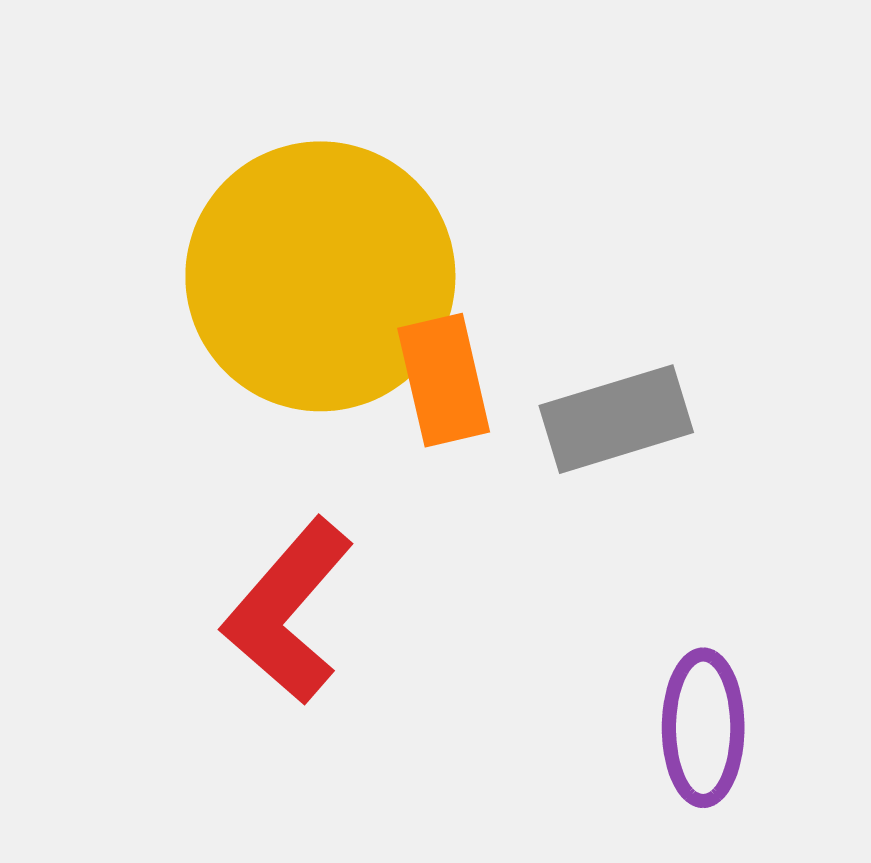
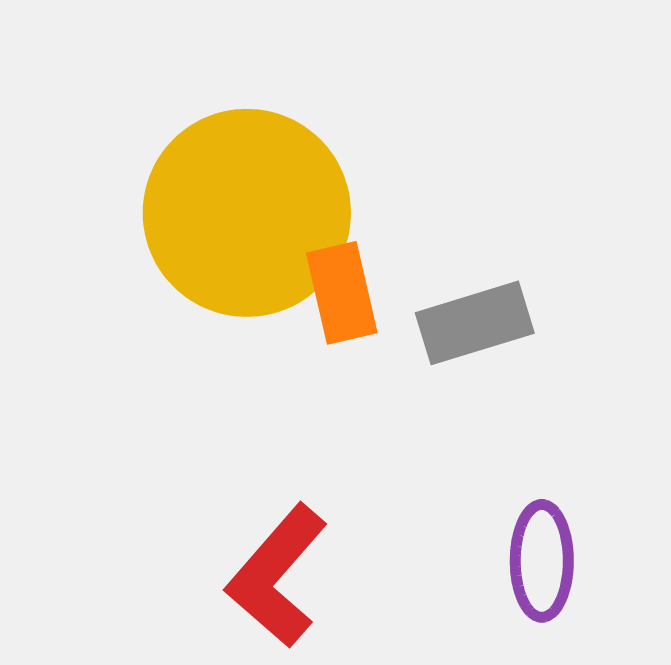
red L-shape: (288, 611) -> (277, 576), moved

